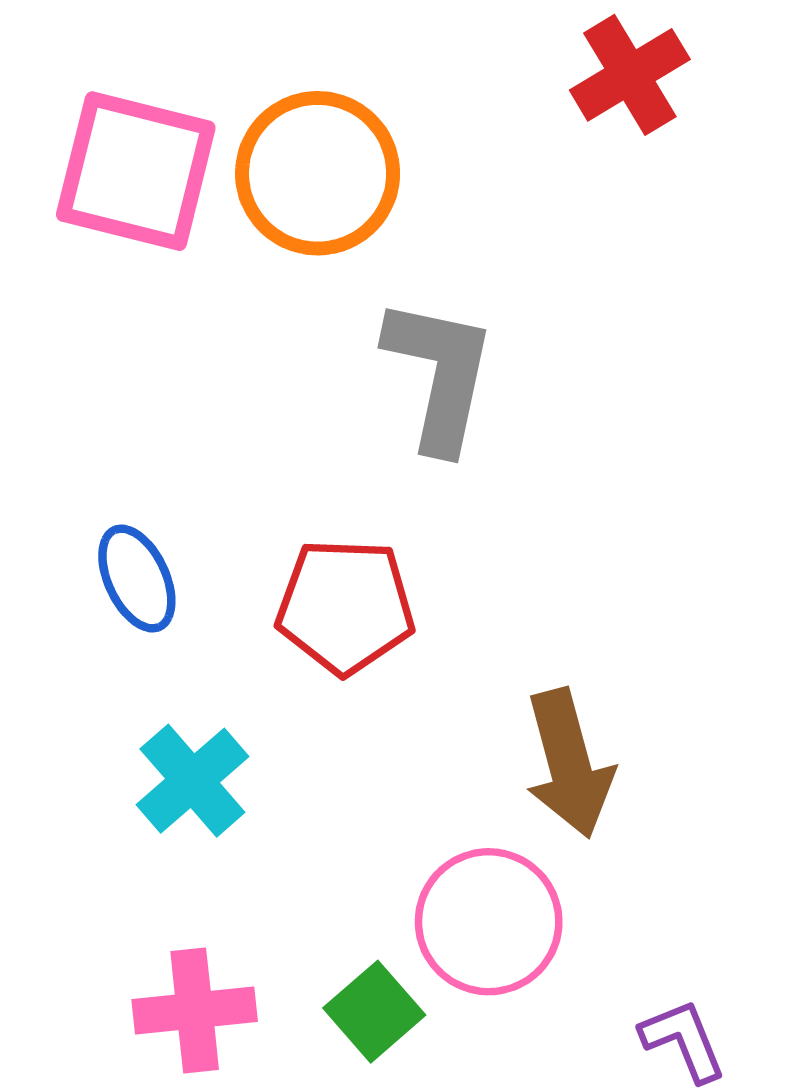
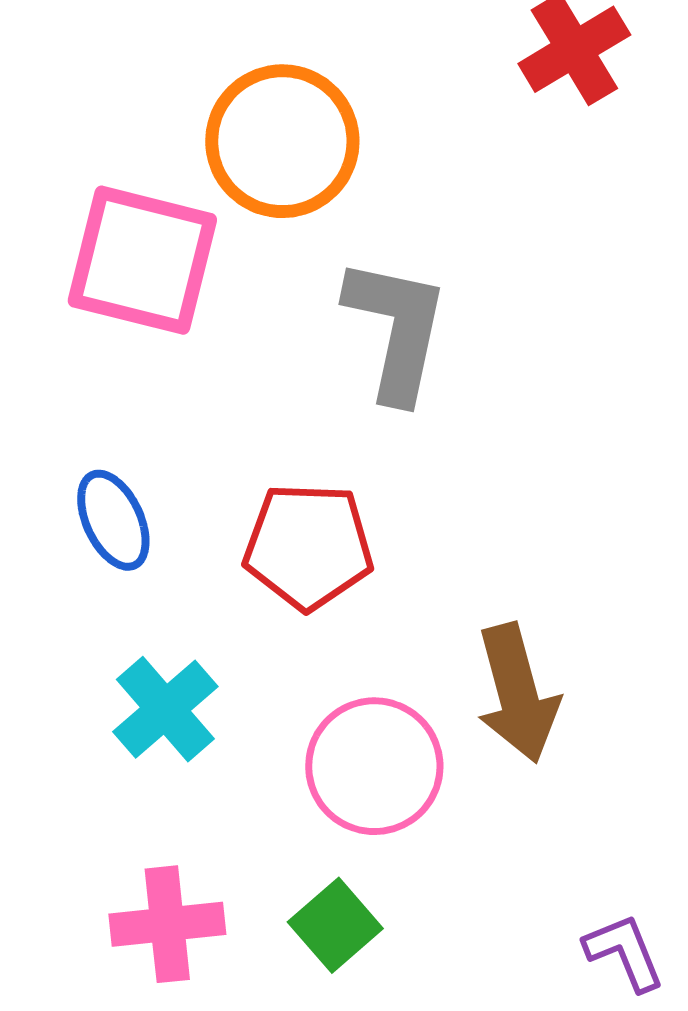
pink square: (136, 171) -> (142, 260), moved
pink circle: (489, 922) -> (374, 766), moved

